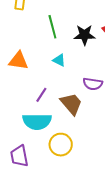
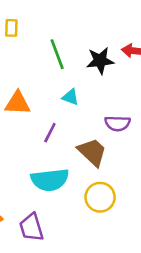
purple line: (41, 95) -> (50, 133), moved
yellow circle: (61, 145) -> (100, 197), moved

